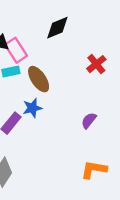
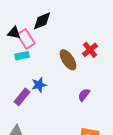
black diamond: (57, 28) -> (42, 21), moved
brown ellipse: (39, 79) -> (68, 60), moved

